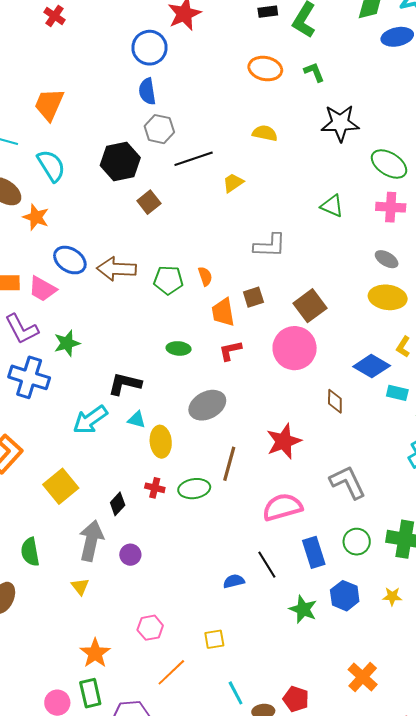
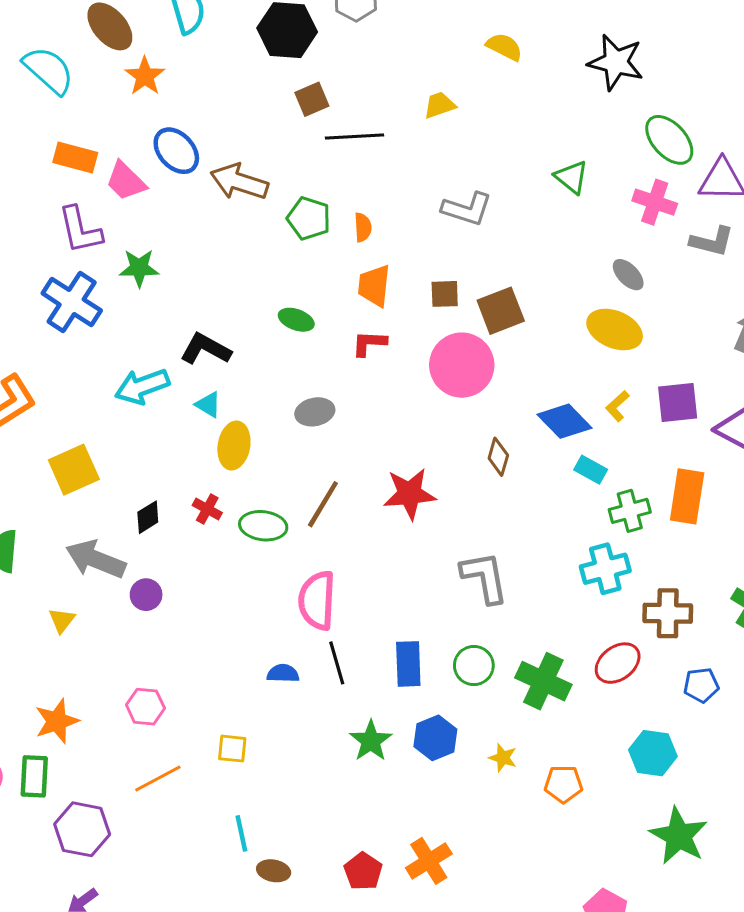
black line: (194, 159) -> (355, 137), moved
brown square: (253, 297) -> (445, 294), moved
gray ellipse: (207, 405) -> (315, 412), size x0.7
pink semicircle: (282, 507) -> (317, 600), moved, turned -87
gray arrow: (91, 541) -> (96, 559), turned -96
red pentagon: (296, 699) -> (363, 871), moved

